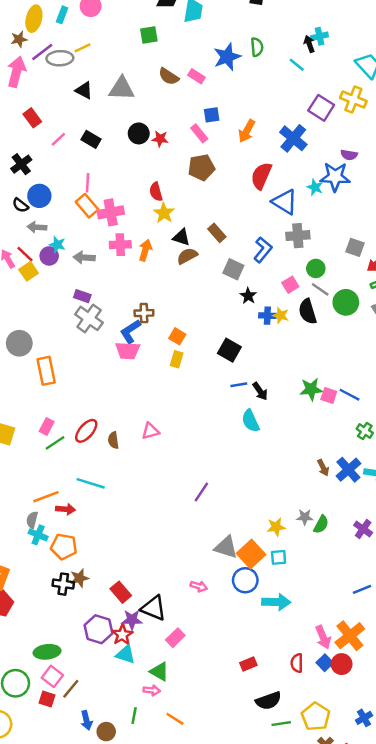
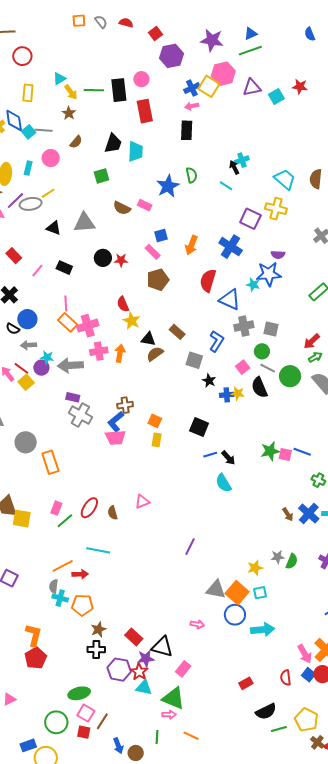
gray square: (355, 247) -> (271, 329), moved
gray arrow: (84, 258) -> (70, 365), size x1.4
black cross: (63, 584) -> (96, 650), moved
green triangle: (159, 672) -> (173, 698), size x1.4

